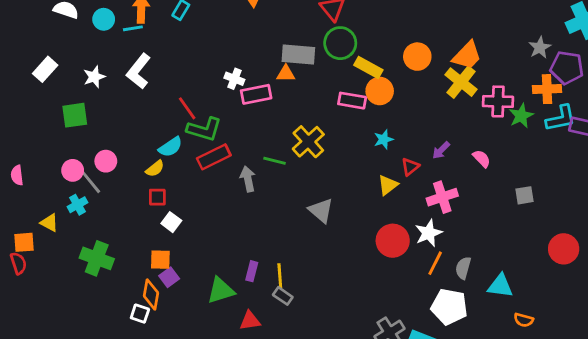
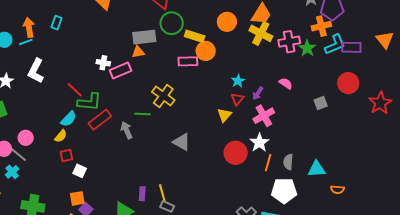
cyan star: (384, 139) -> (238, 81), moved
purple arrow: (441, 150) -> (258, 93), moved
red circle: (564, 249) -> (348, 83), moved

